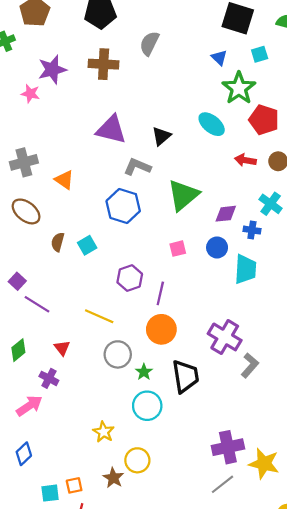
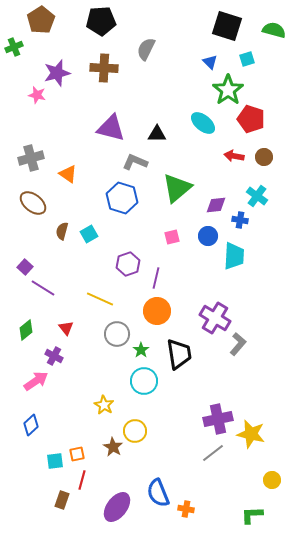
black triangle: (161, 136) -> (157, 134), turned 42

